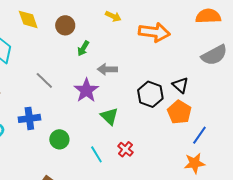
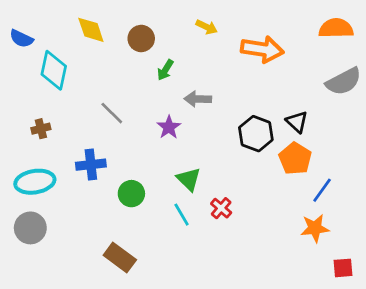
purple star: (86, 90) -> (169, 127), size x0.7
green triangle: (109, 116) -> (189, 179), moved

